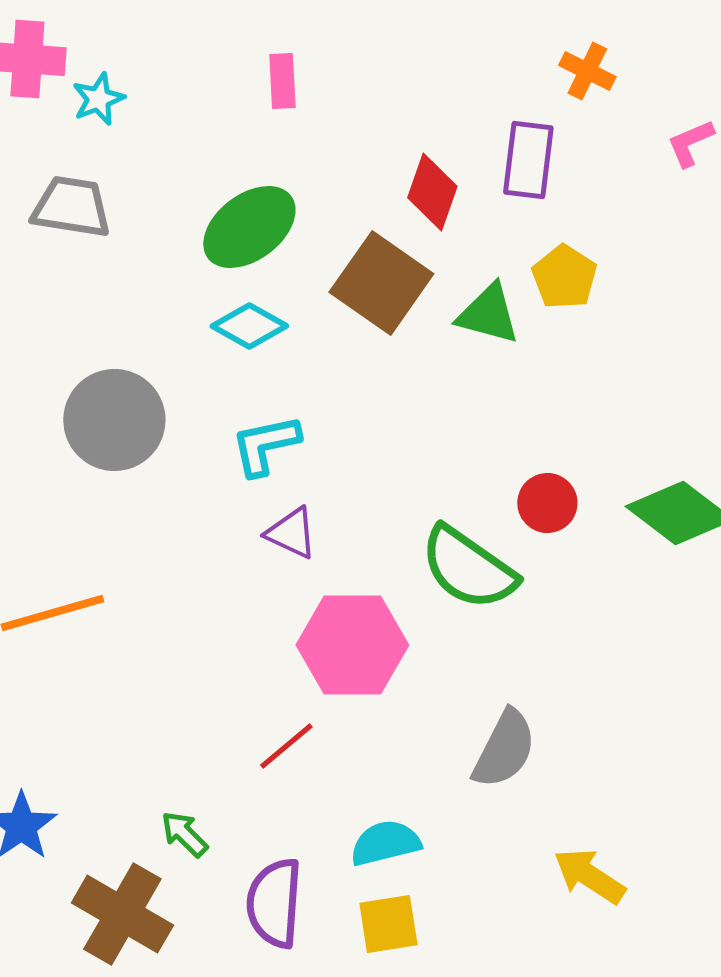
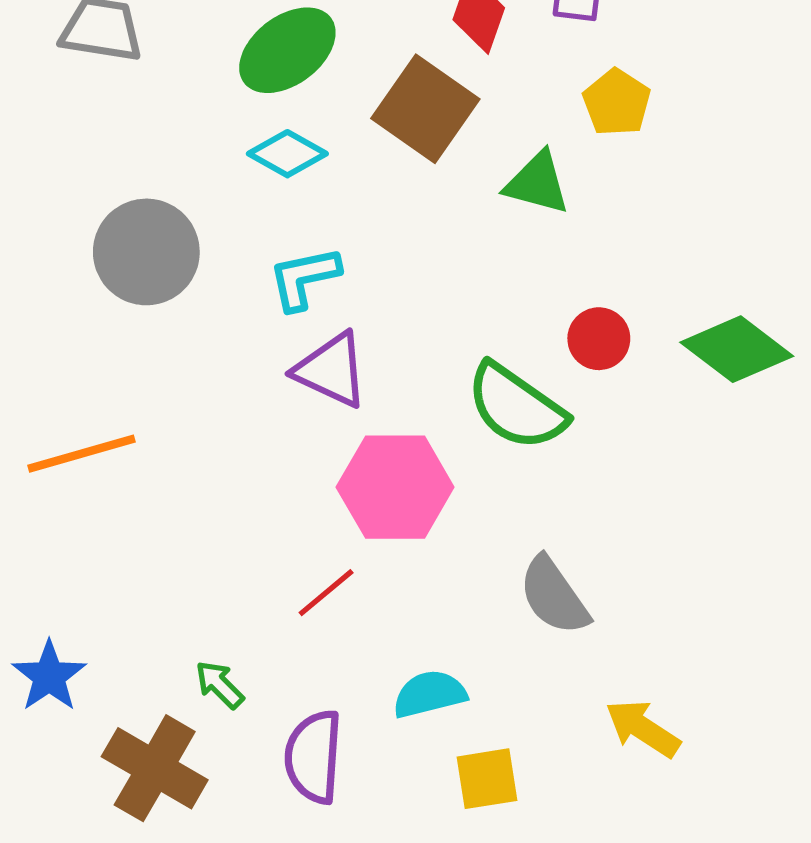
green triangle: (488, 314) -> (537, 183), moved
purple triangle: (291, 533) -> (331, 370), size x1.4
gray semicircle: (504, 749) -> (554, 596), turned 118
yellow square: (388, 924) -> (487, 779), moved

